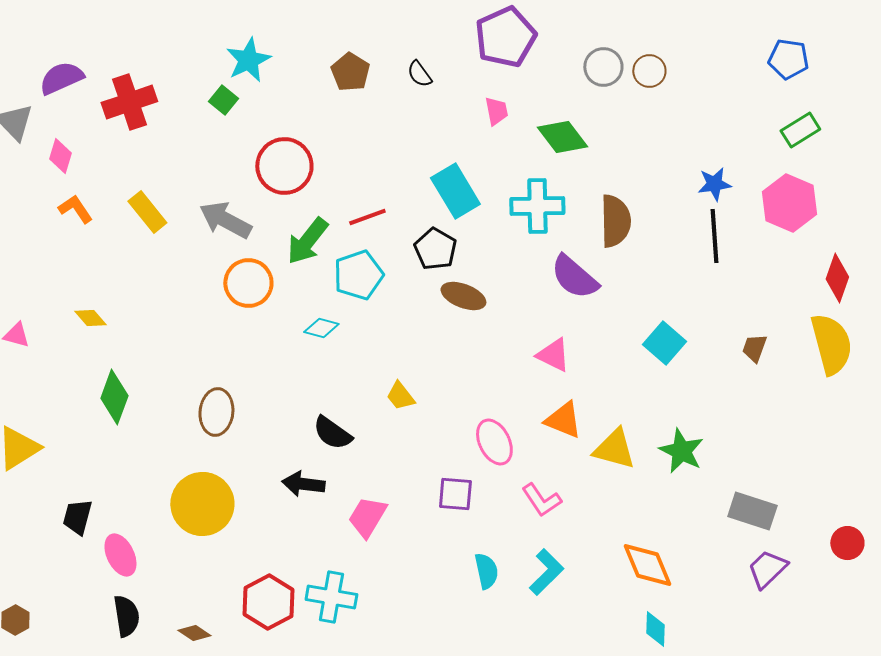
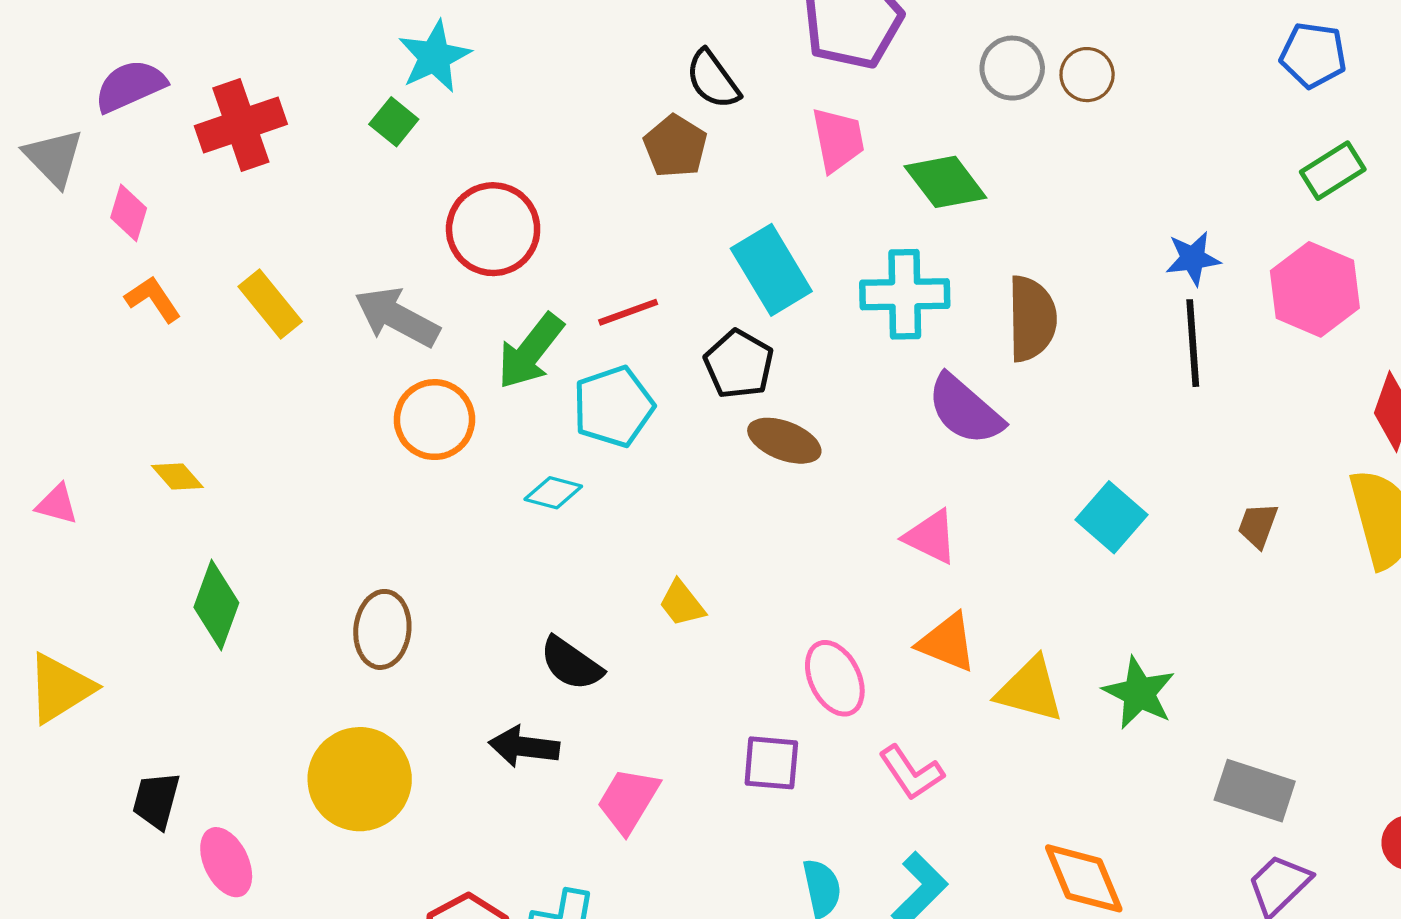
brown pentagon: (350, 72) -> (675, 146), moved
black semicircle: (419, 74) -> (713, 79), size x1.4
pink trapezoid: (496, 111) -> (838, 140), size x1.4

